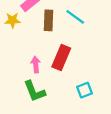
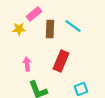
pink arrow: (36, 65) -> (27, 64), moved

